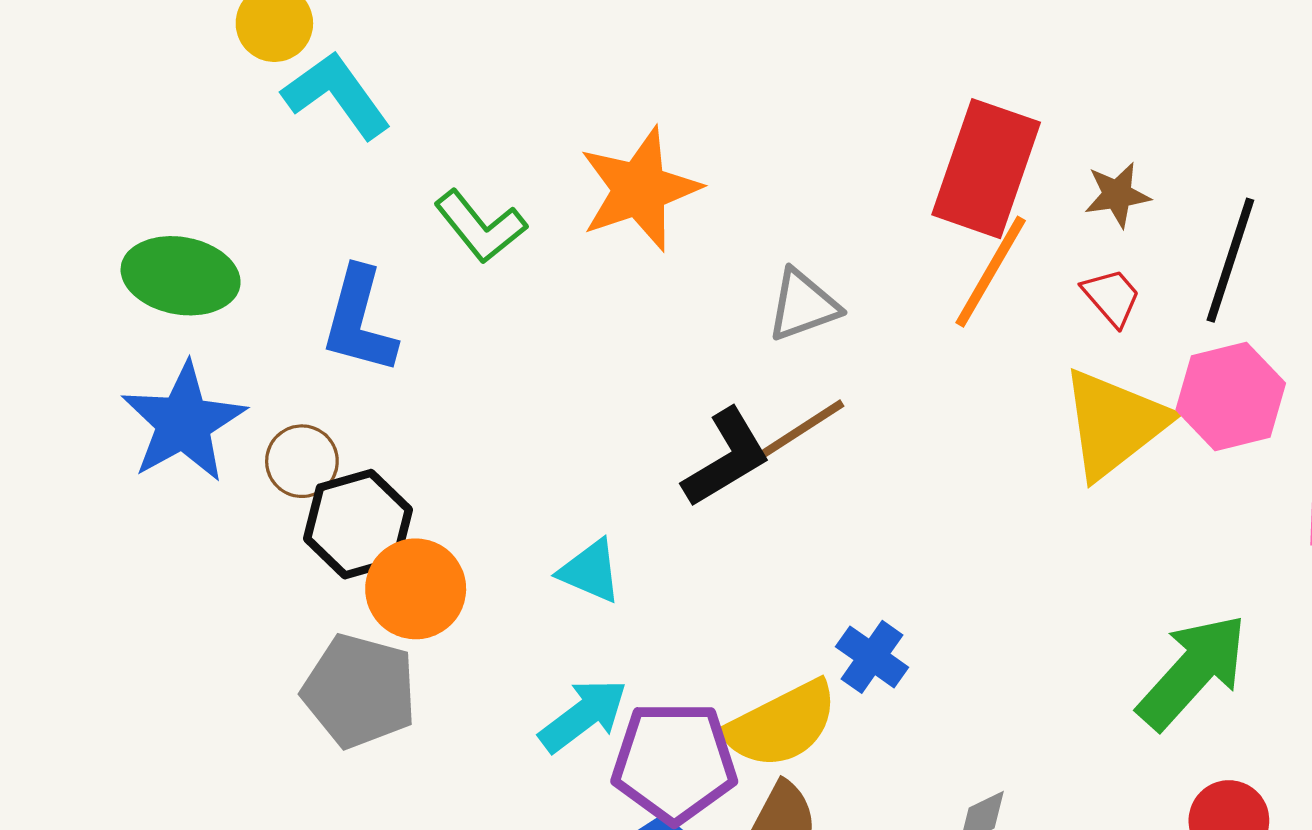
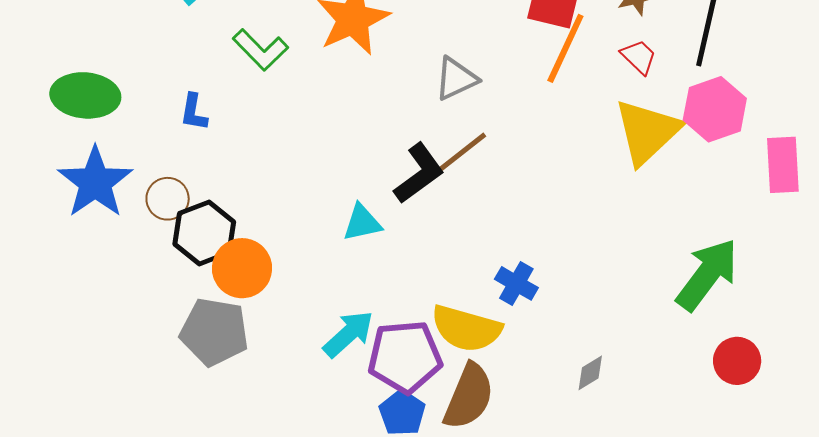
blue L-shape: (359, 321) -> (194, 112), size x0.6
cyan triangle: (590, 571) -> (362, 223), moved, turned -30
yellow semicircle: (781, 725) -> (466, 329), turned 48

